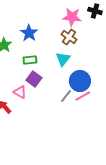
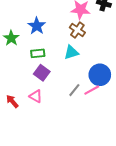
cyan triangle: (63, 59) -> (71, 52), turned 35
blue circle: (80, 81) -> (100, 75), moved
pink triangle: (20, 92) -> (36, 96), moved

